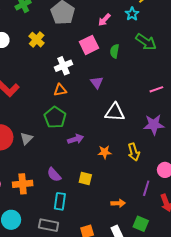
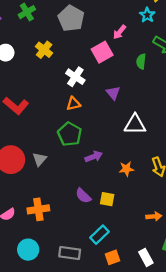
pink arrow: (104, 20) -> (119, 32), moved
green semicircle: (115, 51) -> (141, 61), moved
white cross: (63, 66) -> (75, 77), turned -30
purple semicircle: (54, 175) -> (83, 196), moved
cyan rectangle: (60, 201) -> (100, 235), moved, turned 42
orange arrow: (118, 203) -> (154, 216), moved

